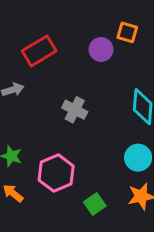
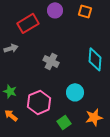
purple circle: (101, 49) -> (55, 10), moved
cyan circle: (138, 158) -> (75, 92), moved

